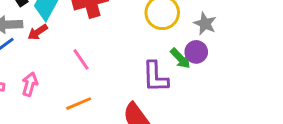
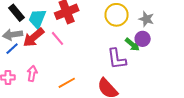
red arrow: (38, 32) -> (34, 37), size x1.6
pink line: (81, 59) -> (58, 38), moved

